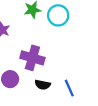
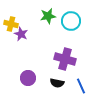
purple cross: (32, 58) -> (65, 59), moved

